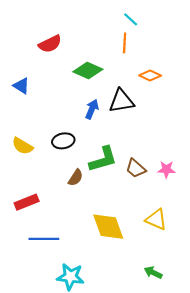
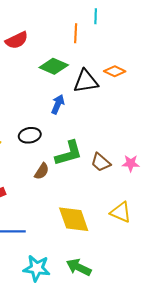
cyan line: (131, 19) -> (96, 16), turned 49
orange line: (125, 43) -> (76, 33), moved
black triangle: (121, 101) -> (86, 81), moved
green arrow: (153, 273) -> (79, 267), moved, size x1.4

